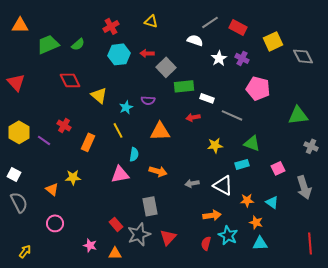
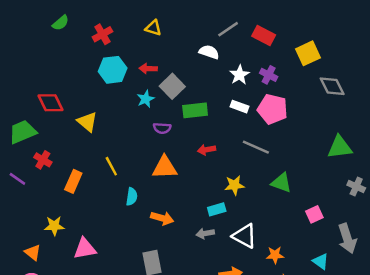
green trapezoid: (48, 44) -> (23, 132), moved
green semicircle: (78, 44) -> (61, 23), moved
gray diamond: (303, 56) -> (332, 86), moved
pink pentagon: (258, 88) -> (272, 109), moved
white rectangle: (207, 98) -> (239, 107), moved
purple semicircle: (148, 100) -> (162, 128), moved
cyan star: (126, 107) -> (146, 99), moved
cyan rectangle: (242, 164) -> (217, 209), moved
pink triangle: (120, 174) -> (85, 249), moved
orange triangle: (52, 189) -> (33, 252), moved
cyan triangle: (272, 202) -> (321, 261), moved

